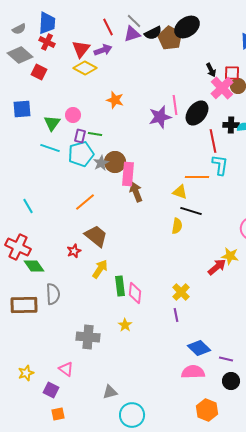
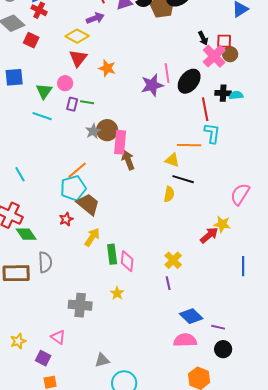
red triangle: (81, 49) -> (78, 58), moved
cyan pentagon: (81, 154) -> (73, 188), moved

